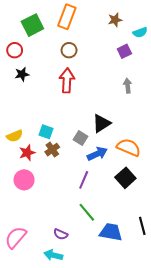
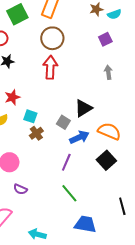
cyan semicircle: (140, 32) -> (114, 14), moved
brown circle: (69, 50) -> (52, 38), size x1.5
red star: (27, 153) -> (12, 97), moved
blue trapezoid: (111, 232) -> (85, 224), moved
purple semicircle: (61, 234) -> (20, 189), moved

